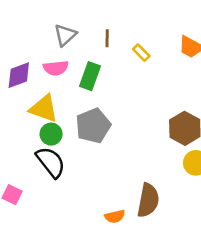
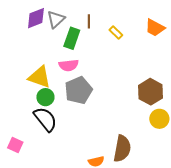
pink semicircle: (56, 68) -> (69, 65), moved
purple diamond: (19, 75) -> (36, 18), moved
green rectangle: (90, 76) -> (72, 38), moved

